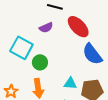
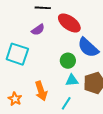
green circle: (40, 62) -> (68, 61), moved

